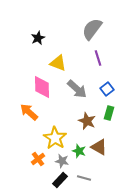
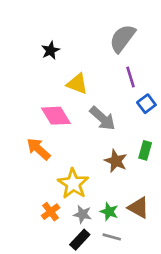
pink diamond: (42, 87) -> (56, 116), turned -30
blue square: (107, 89) -> (146, 104), moved
brown triangle: (99, 147) -> (138, 208), moved
green star: (79, 151) -> (109, 212), moved

